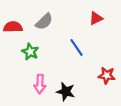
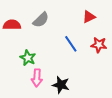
green star: (30, 52) -> (28, 58), moved
red star: (107, 75) -> (99, 45), moved

